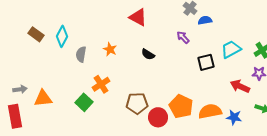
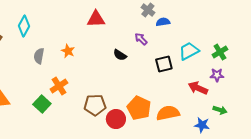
red triangle: (138, 17) -> (96, 19), turned -30
cyan diamond: (62, 36) -> (24, 26), moved
black semicircle: (148, 54) -> (120, 55), moved
blue star: (234, 117) -> (202, 125), moved

